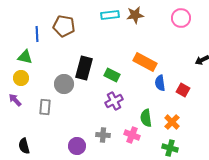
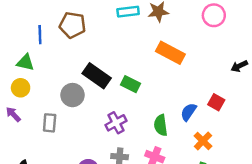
orange rectangle: (145, 62) -> (170, 53), moved
black rectangle: (84, 68) -> (97, 76), turned -70
blue semicircle: (160, 83) -> (188, 112), moved, turned 42
purple cross: (114, 101) -> (116, 123), moved
green semicircle: (146, 118) -> (161, 125), moved

